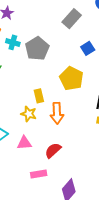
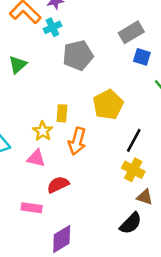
cyan cross: (13, 42) -> (52, 27), moved, turned 32
blue square: (88, 48) -> (142, 57), moved, turned 32
pink triangle: (24, 143) -> (36, 158), moved

